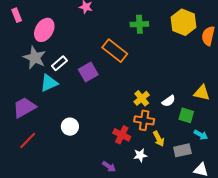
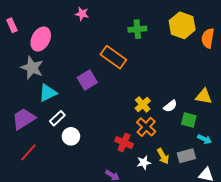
white rectangle: (59, 63) -> (57, 118), moved
orange cross: (144, 120) -> (146, 127), turned 36
yellow arrow: (159, 139) -> (163, 156), moved

